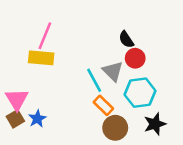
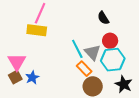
red circle: (135, 58) -> (110, 41), moved
gray triangle: (113, 71) -> (92, 52), moved
black star: (155, 124) -> (124, 84), turned -30

